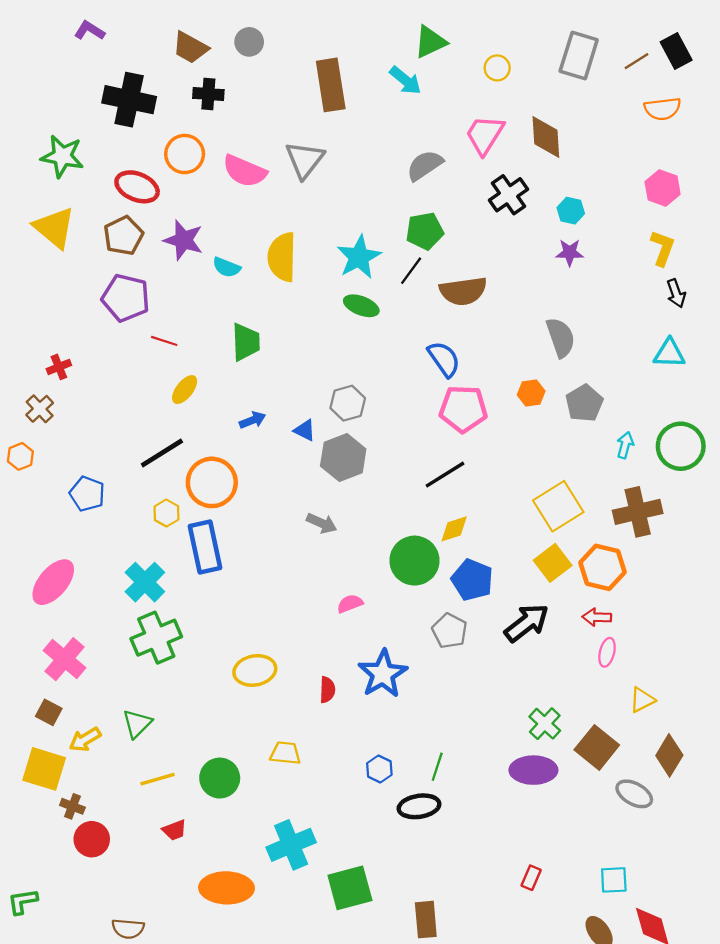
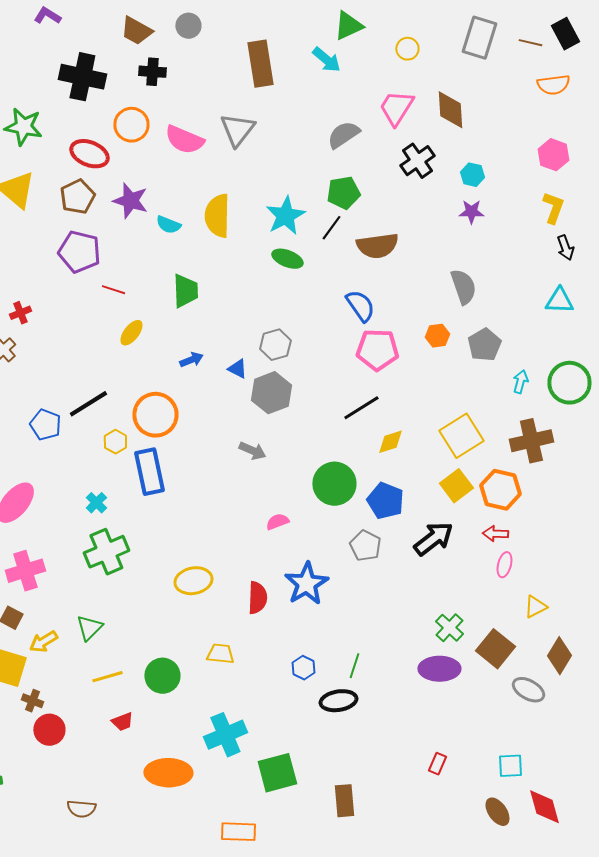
brown line: (636, 61) -> (530, 43), turned 45
black line: (162, 453) -> (88, 404), moved
yellow diamond: (454, 529) -> (390, 442), moved
cyan cross: (145, 582) -> (96, 503), size x0.6
pink cross: (65, 659) -> (25, 571), turned 33
red semicircle: (327, 690) -> (257, 598), size x1.4

